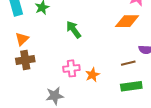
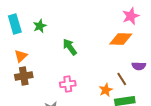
brown line: (128, 63) -> (122, 79), turned 72
orange star: (92, 75) -> (106, 90), moved

